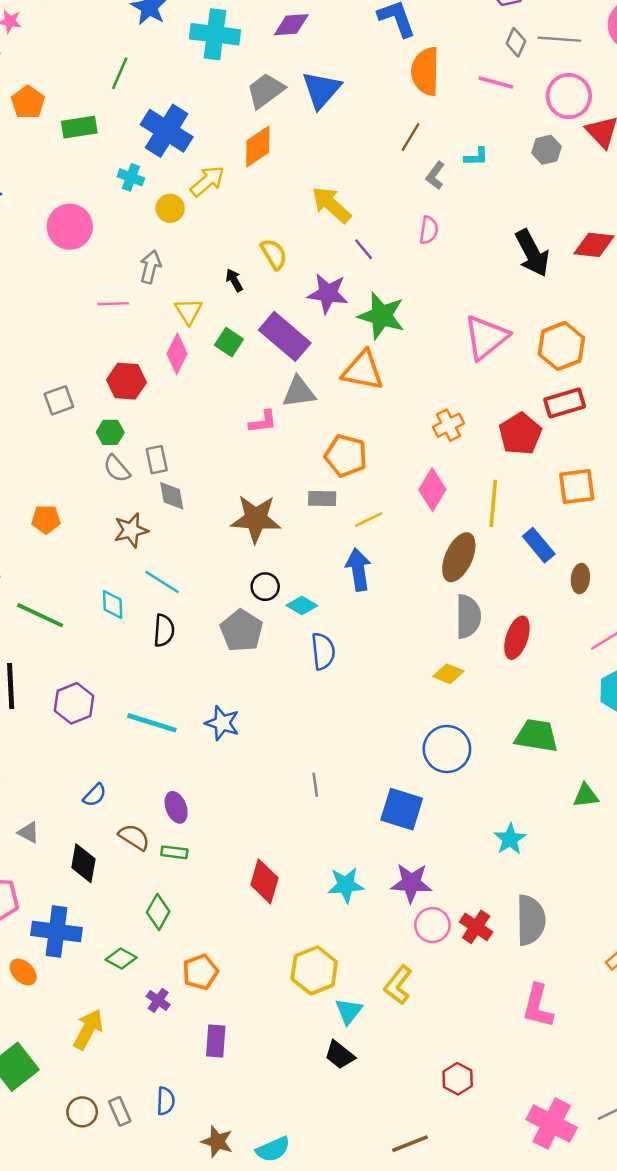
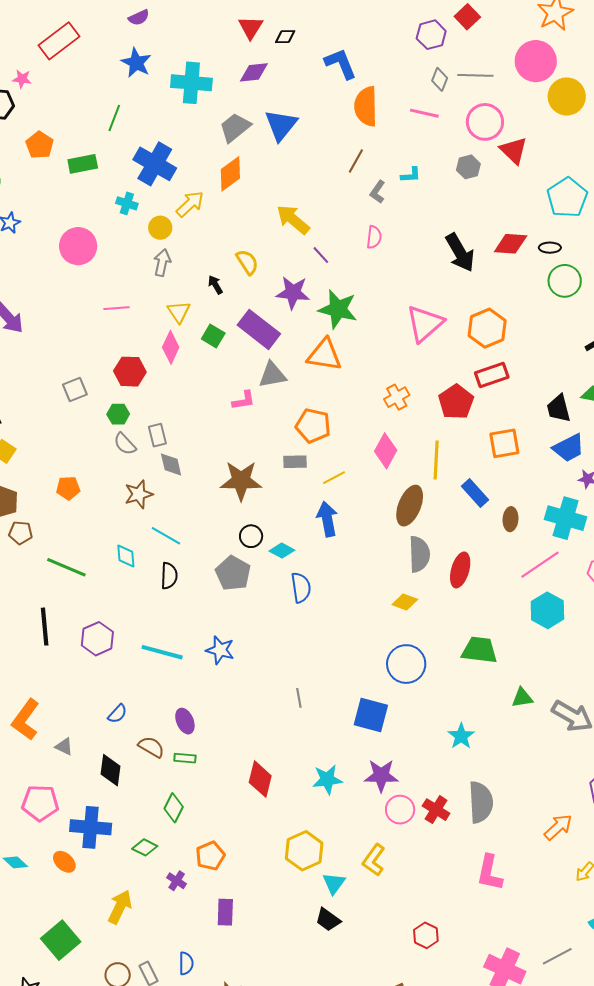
gray arrow: (150, 267) -> (162, 263), moved

